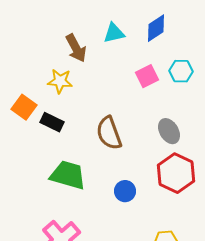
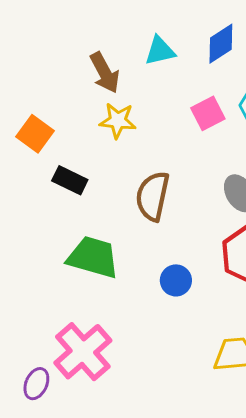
yellow star: (60, 81) -> (118, 121), moved
orange square: (24, 107) -> (35, 134), moved
brown semicircle: (109, 133) -> (153, 196), turned 32

